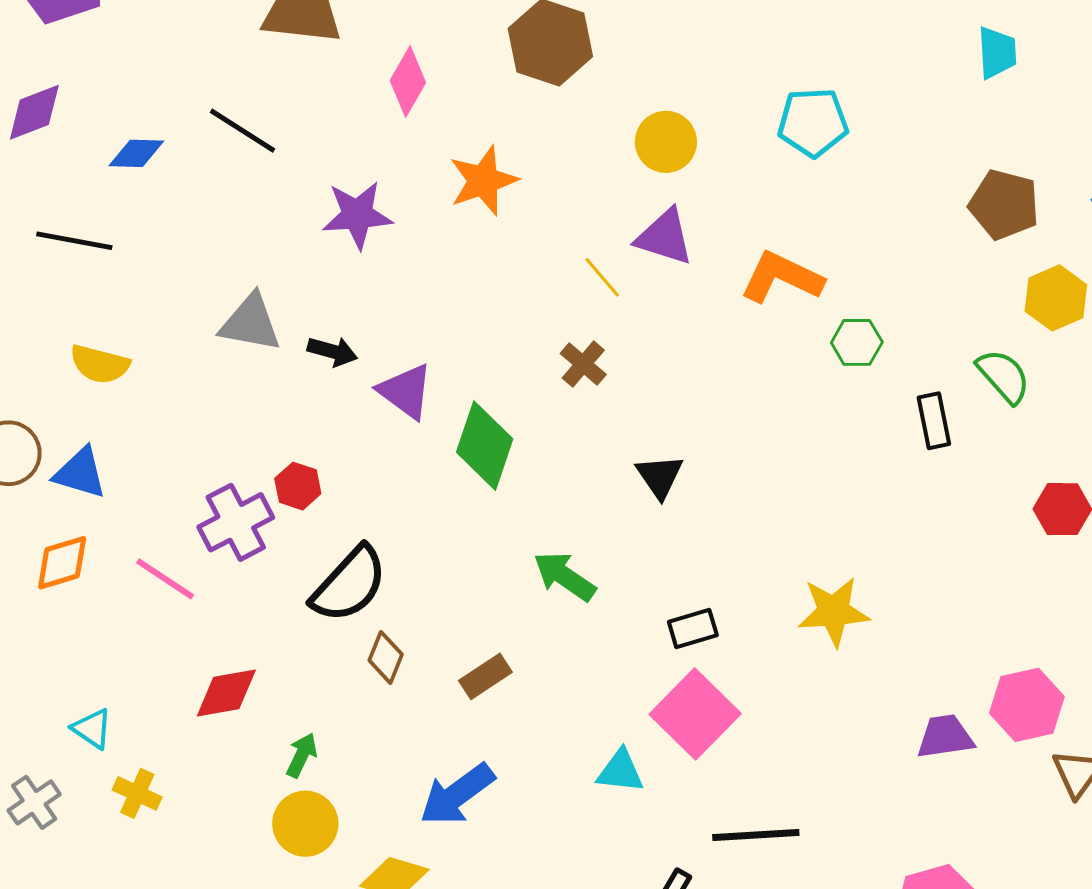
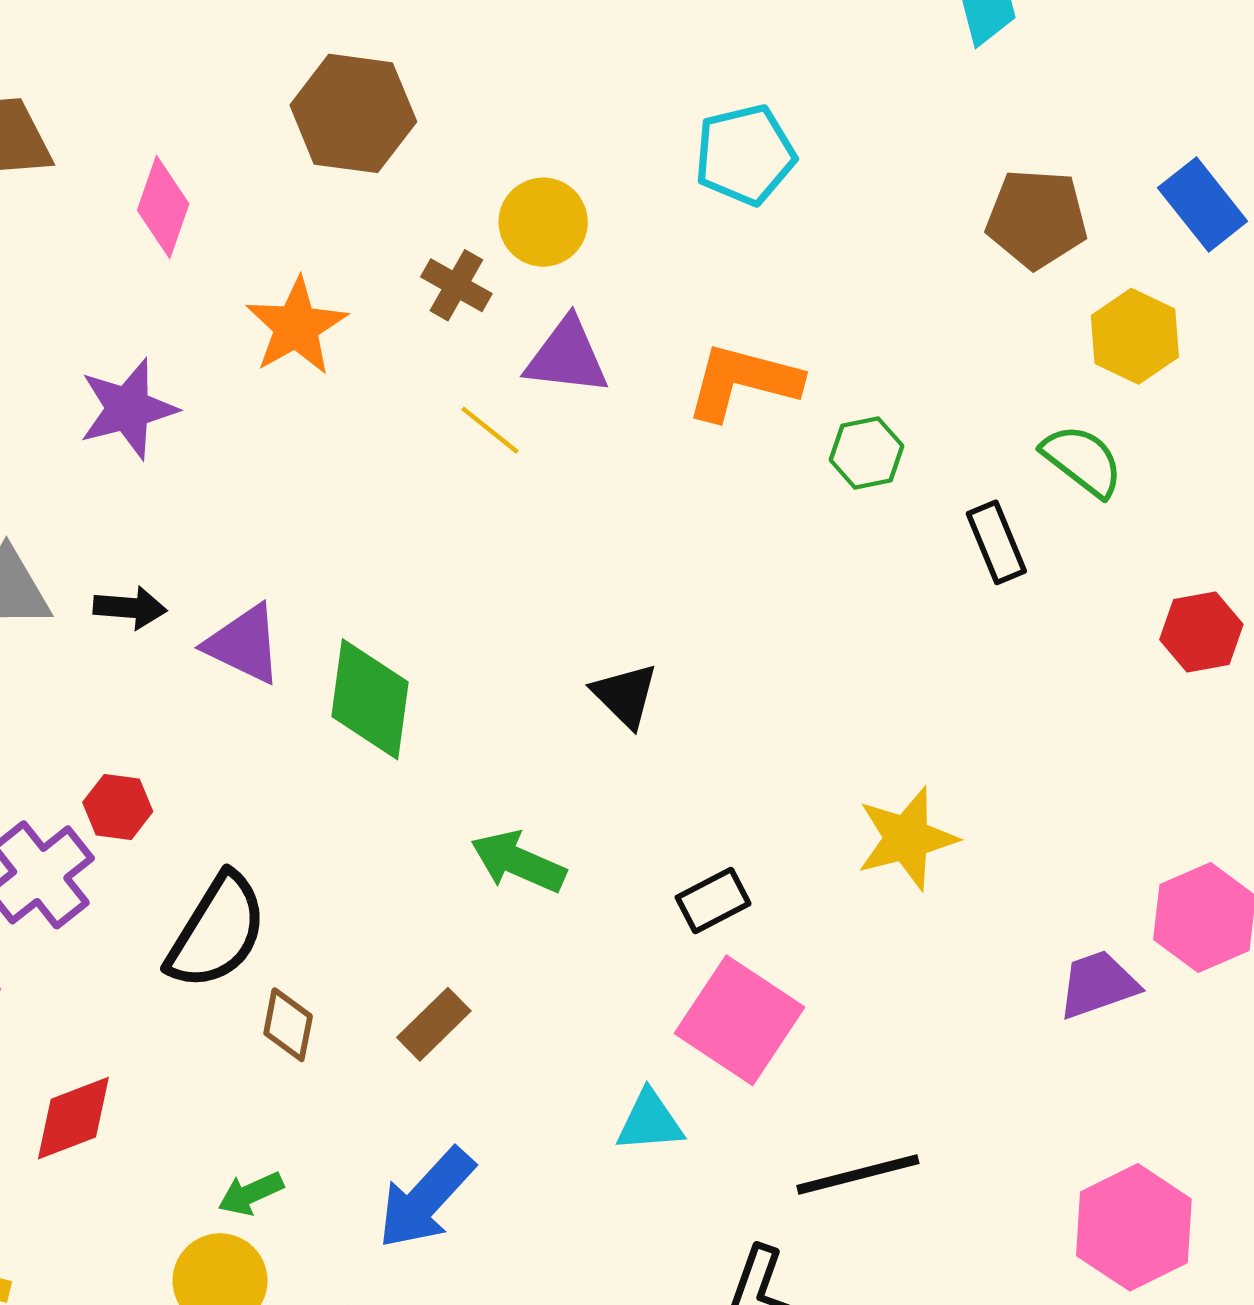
brown cross: (583, 364) -> (456, 285), moved
green arrow: (302, 755) -> (251, 1194), moved, turned -129

